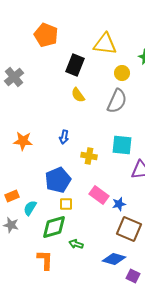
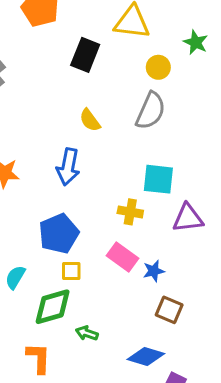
yellow semicircle: (78, 95) -> (90, 120), moved
blue arrow: (64, 137) -> (68, 167), size x1.6
yellow cross: (89, 156) -> (130, 212), moved
brown square: (129, 229) -> (169, 310), size x0.7

